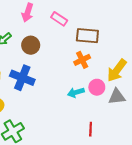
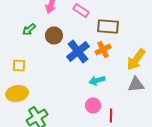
blue cross: (22, 78) -> (78, 52), moved, turned 30
pink circle: (97, 87) -> (93, 106), moved

